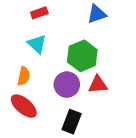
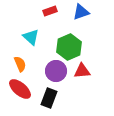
red rectangle: (39, 13) -> (50, 11), moved
orange semicircle: (24, 76) -> (20, 64), turned -35
black rectangle: (72, 122) -> (49, 98), moved

